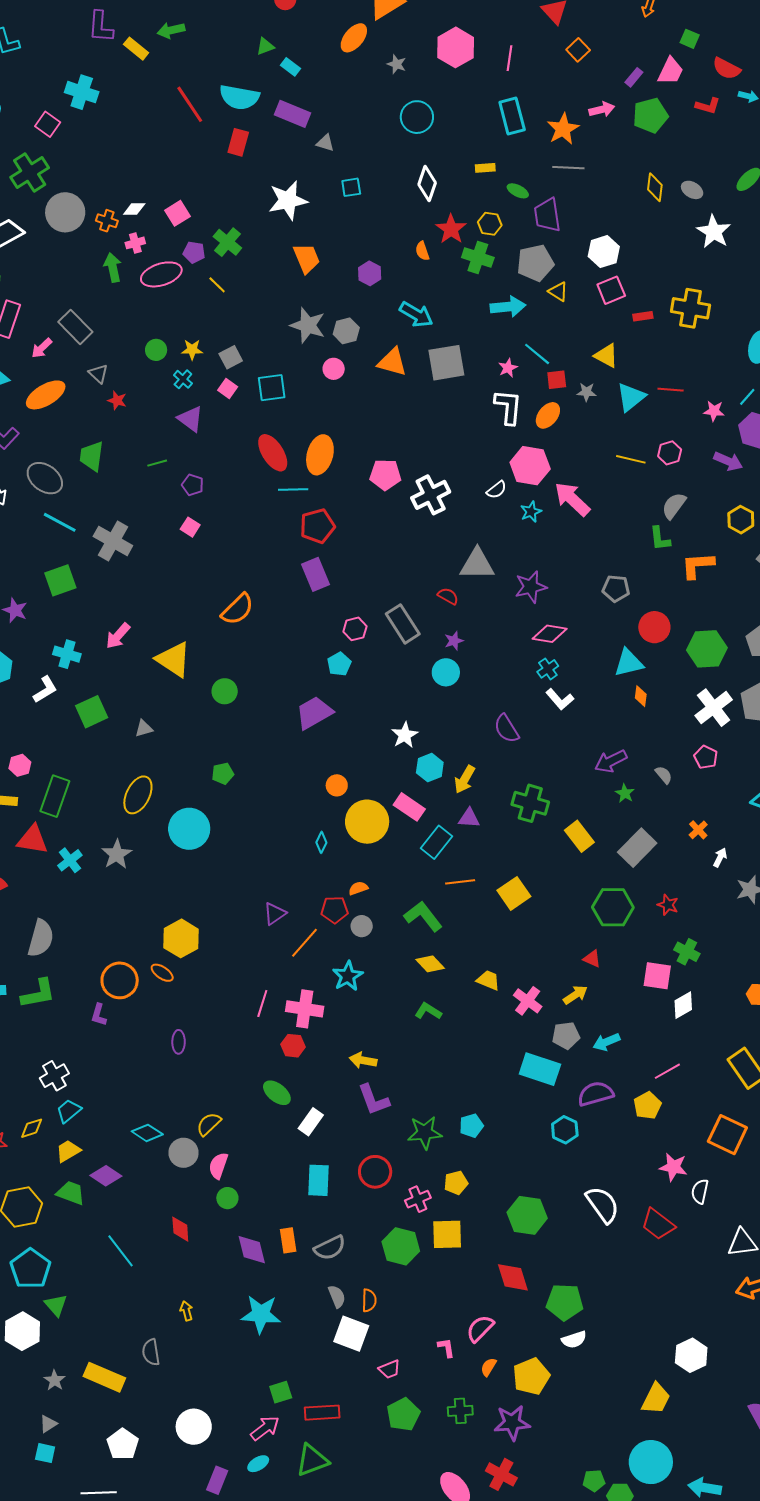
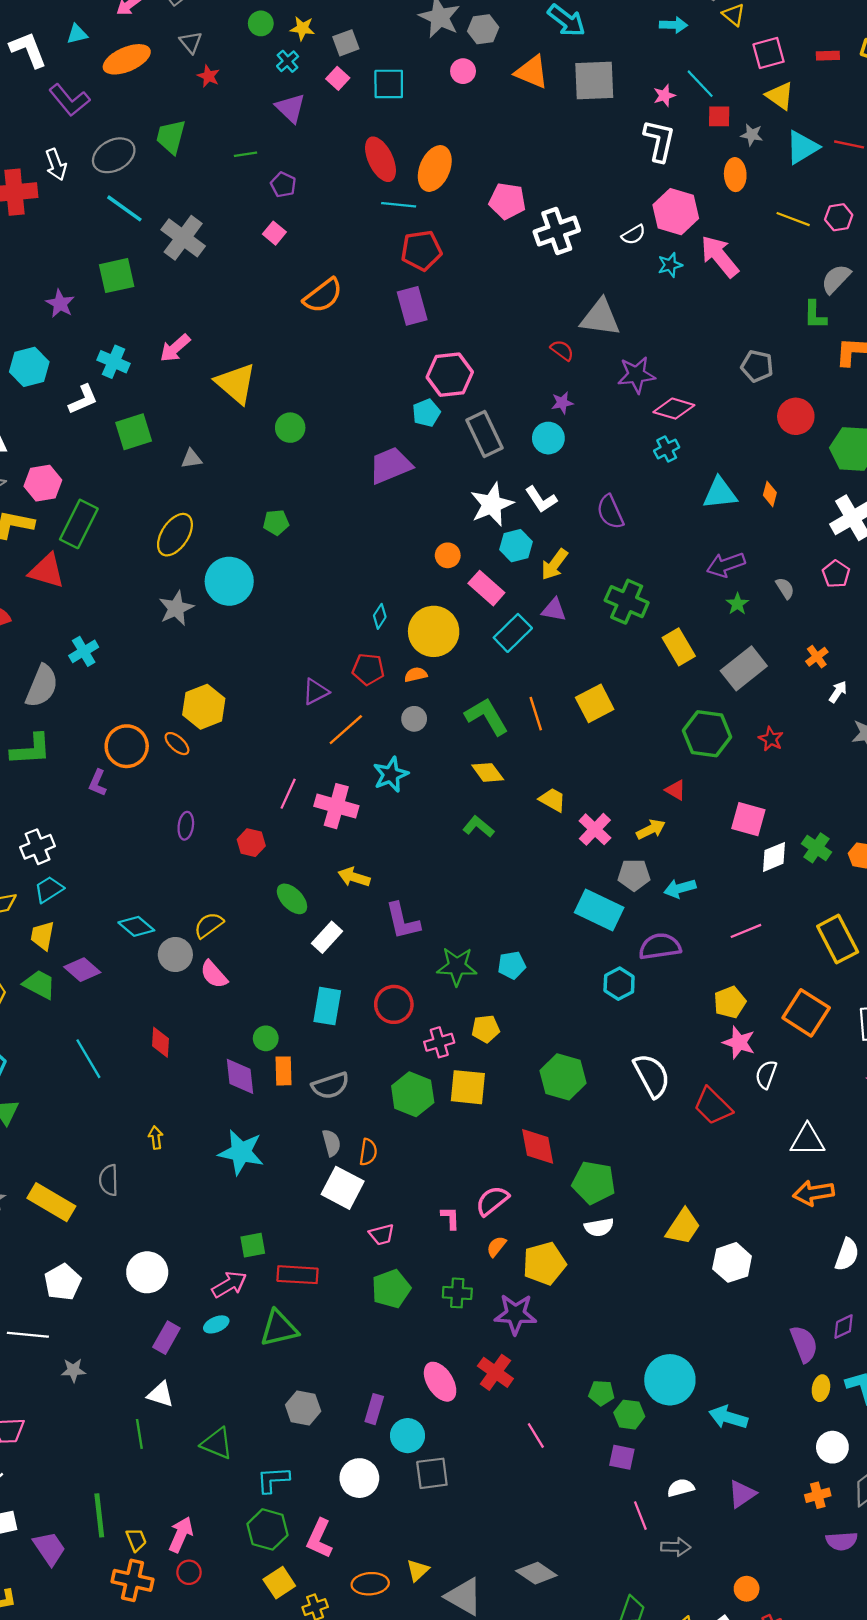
pink square: (611, 290) -> (769, 53), moved
cyan arrow: (508, 307) -> (674, 25), size x0.7
orange ellipse: (548, 415) -> (735, 175), moved, turned -48
gray ellipse: (45, 478) -> (114, 155), turned -72
purple star: (531, 587) -> (636, 375), moved
orange semicircle: (237, 609) -> (323, 296), moved
gray rectangle: (403, 624) -> (485, 434), moved
pink hexagon: (355, 629) -> (450, 375), size x1.6
cyan triangle: (629, 663) -> (720, 493), moved
white L-shape: (560, 699) -> (541, 499), moved
white star: (405, 735) -> (492, 504), size x1.4
pink hexagon: (20, 765) -> (43, 483), size x1.4
orange circle: (337, 785) -> (448, 555), moved
yellow circle: (367, 822) -> (434, 631), moved
gray star: (117, 854) -> (176, 608), moved
cyan cross: (70, 860) -> (84, 651), moved
orange line: (460, 882) -> (536, 714), moved, turned 72
red pentagon: (335, 910) -> (368, 669), moved
green cross: (687, 952) -> (816, 848), moved
red hexagon: (293, 1046) -> (251, 843), moved
yellow arrow: (363, 1060) -> (354, 877), moved
yellow pentagon: (647, 1106) -> (730, 1002), moved
yellow trapezoid: (68, 1151) -> (42, 936), turned -56
pink semicircle: (218, 1166) -> (214, 974), turned -68
green circle: (227, 1198) -> (266, 1038), moved
yellow trapezoid: (656, 1399) -> (683, 1227), moved

